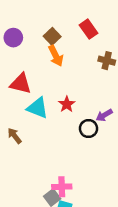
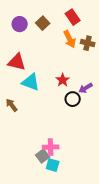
purple circle: (13, 38) -> (20, 24), moved
orange arrow: (56, 56) -> (70, 39), moved
red star: (67, 104) -> (63, 80), moved

